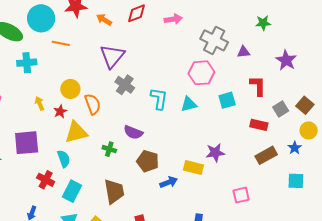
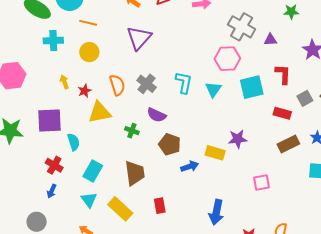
gray cross: (125, 85) -> (147, 84), moved
yellow circle: (70, 89) -> (89, 52), moved
cyan square: (227, 100) -> (252, 87), size x1.4
cyan triangle: (189, 104) -> (213, 89), turned -42
cyan semicircle: (64, 159) -> (73, 142), moved
red cross: (46, 180) -> (54, 165), moved

